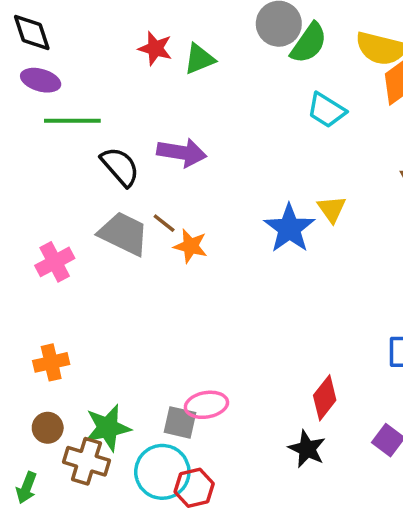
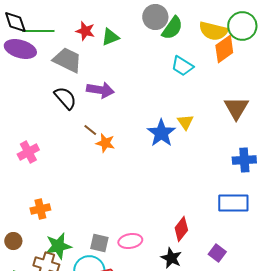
purple ellipse: (41, 80) -> (20, 49), size x1.4
green line: (72, 121) -> (38, 31), moved
gray trapezoid: (124, 234) -> (67, 60), moved
orange cross: (51, 362) -> (40, 209), moved
pink ellipse: (206, 405) -> (130, 241), moved
brown circle: (48, 428) -> (13, 241), moved

